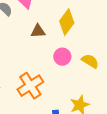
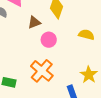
pink circle: (62, 57) -> (49, 40), moved

